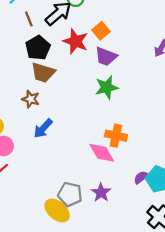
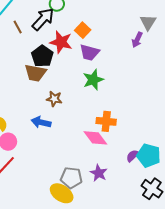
black pentagon: (38, 48) -> (42, 56), moved
brown star: (31, 99) -> (54, 99), moved
blue arrow: (43, 128) -> (41, 122), turned 66

